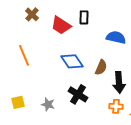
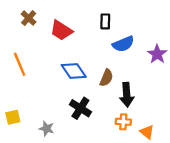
black rectangle: (84, 17) -> (105, 21), moved
blue semicircle: (116, 37) -> (123, 44), turned 144
gray star: (48, 104) -> (47, 129), moved

